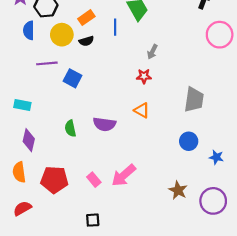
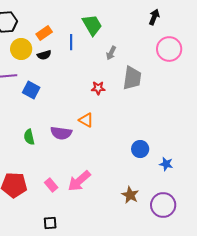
gray arrow: (152, 52) -> (111, 53), moved
gray trapezoid: (194, 100) -> (132, 78), moved
orange triangle: (142, 110) -> (86, 120), moved

